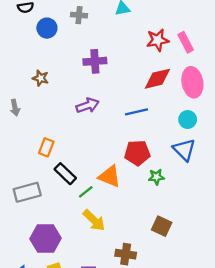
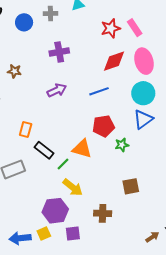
gray cross: (79, 15) -> (50, 14), moved
blue circle: (47, 28) -> (24, 22), moved
cyan circle: (188, 119) -> (143, 93), size x1.5
blue triangle: (184, 150) -> (143, 119), turned 45
brown square: (162, 226) -> (131, 186), turned -30
purple hexagon: (45, 238) -> (55, 211), moved

